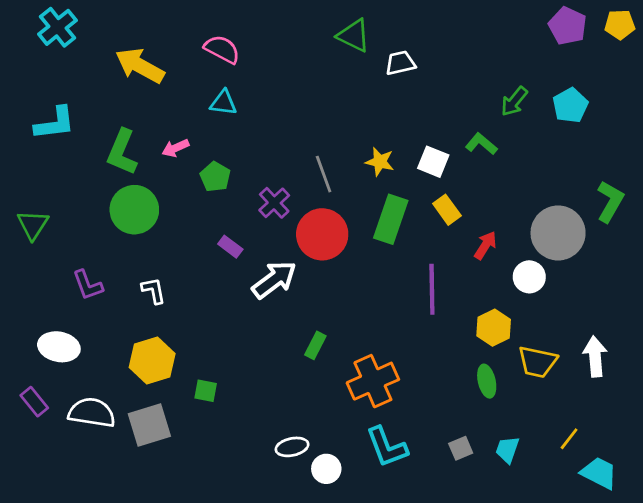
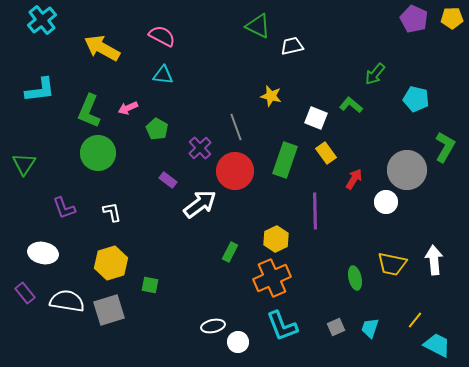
cyan pentagon: (570, 105) -> (416, 99), moved, turned -30
yellow star: (380, 162) -> (271, 96), moved
yellow hexagon: (494, 328) -> (276, 239), moved

